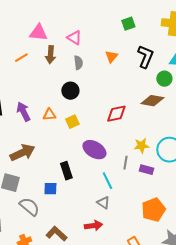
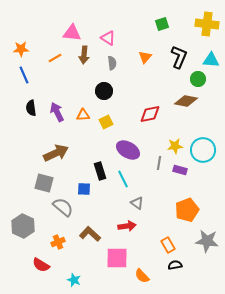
cyan line: (107, 181) -> (123, 179), moved

